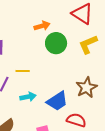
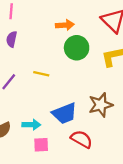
yellow line: (23, 71) -> (41, 74), moved
cyan arrow: (28, 97) -> (31, 125), moved

